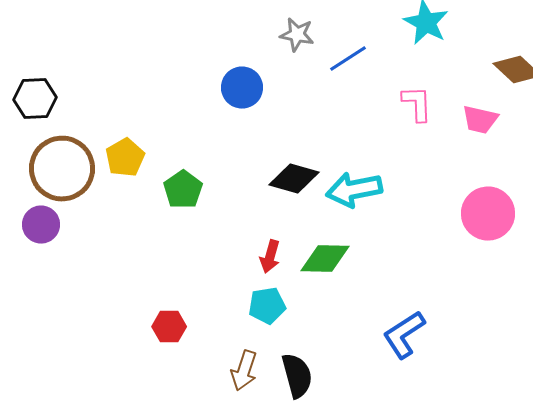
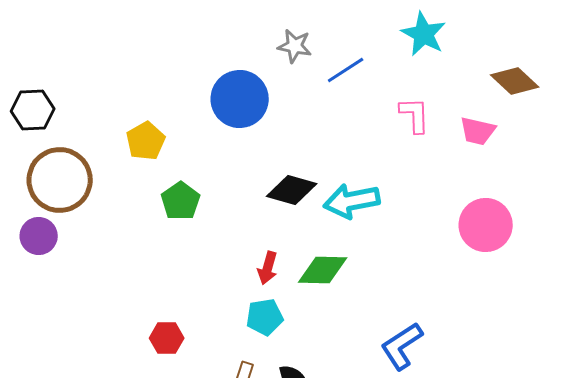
blue circle: (242, 88) -> (240, 99), size x1.4
yellow pentagon: (125, 158) -> (146, 141), moved

